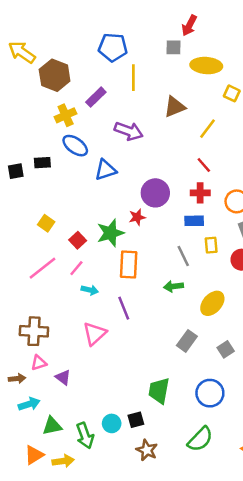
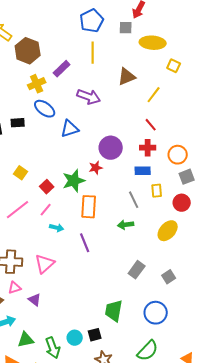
blue pentagon: (113, 47) -> (92, 21), moved, turned -30
yellow ellipse: (212, 303) -> (168, 231), moved
pink triangle: (95, 334) -> (45, 264), moved

